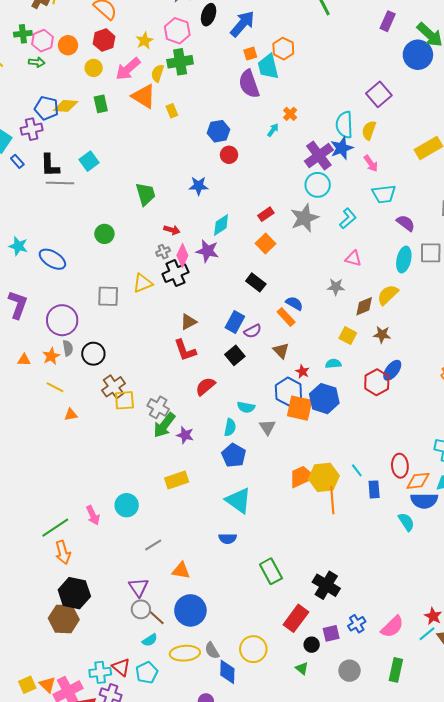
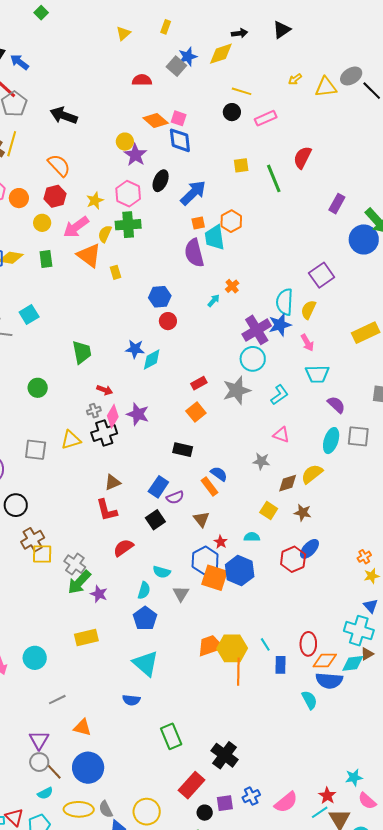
cyan diamond: (221, 225) -> (152, 360), moved
black rectangle: (256, 282) -> (183, 450), turned -30

